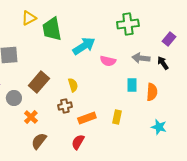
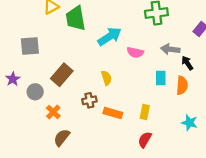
black arrow: (163, 63) -> (187, 63), moved
yellow semicircle: (73, 85) -> (106, 78), moved
orange rectangle: (87, 118) -> (113, 113), turned 36
red semicircle: (78, 142) -> (145, 140), moved

